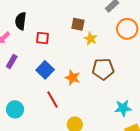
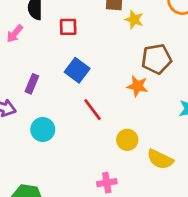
purple rectangle: (12, 62) -> (32, 84), moved
orange star: (73, 78) -> (137, 86), moved

